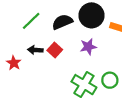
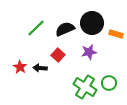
black arrow: (35, 50) -> (40, 68), moved

